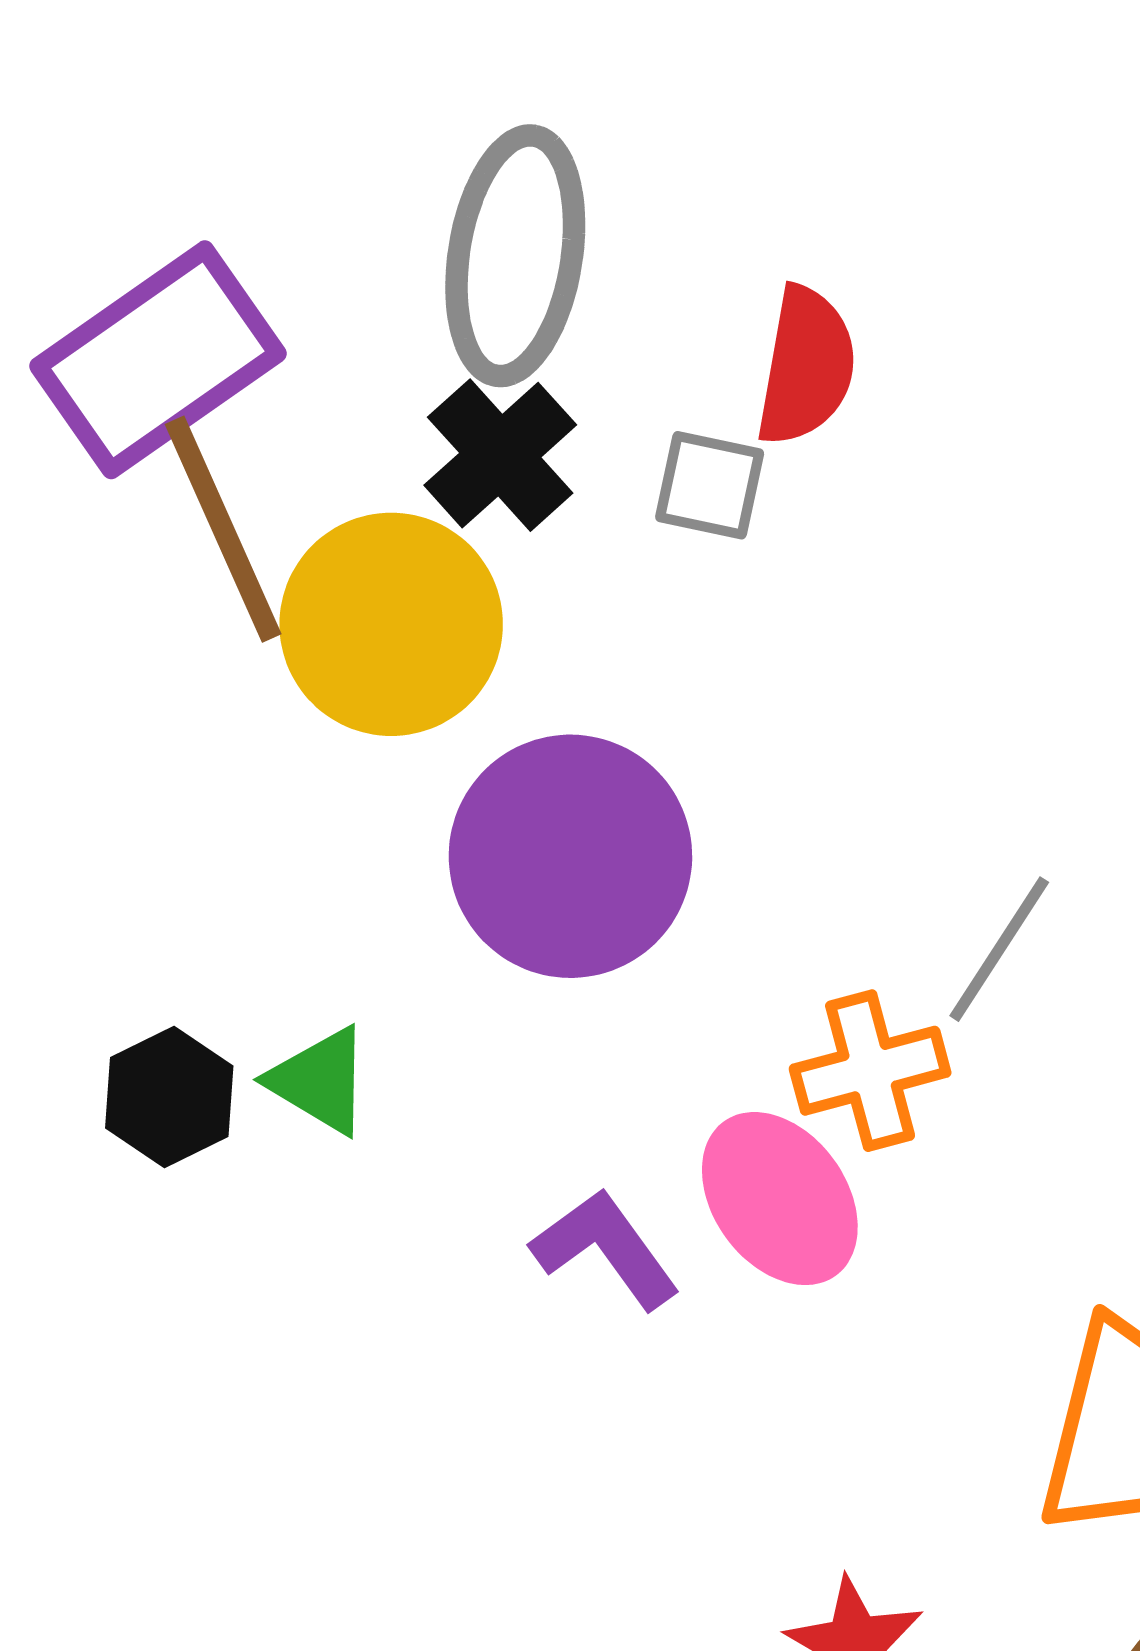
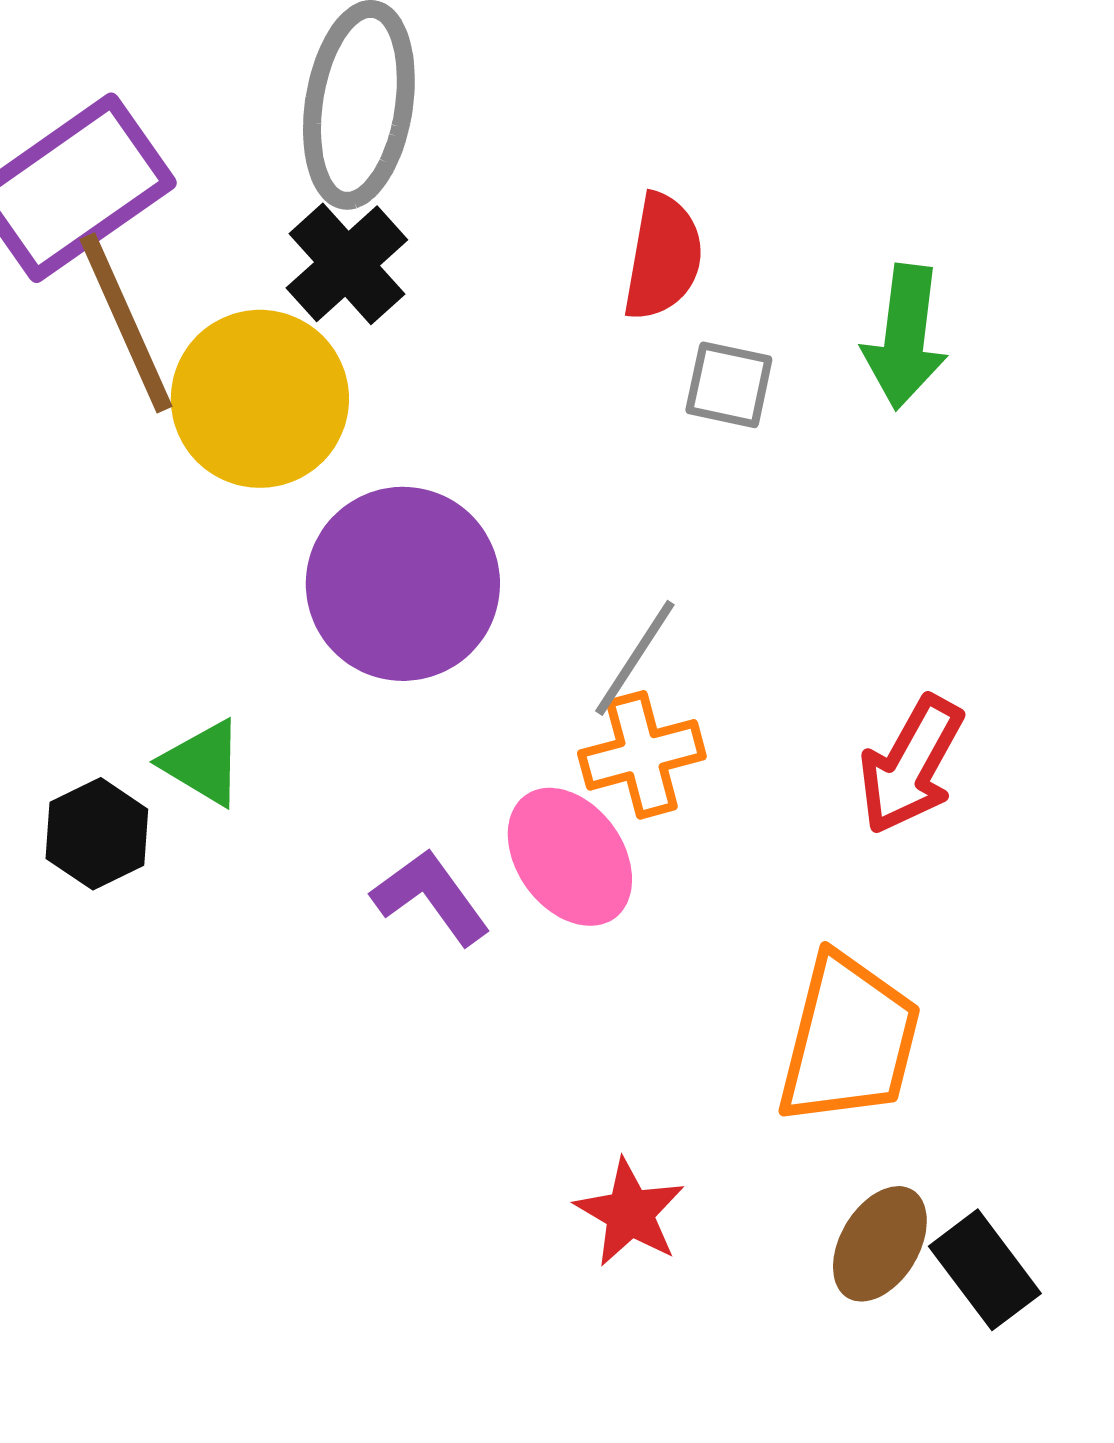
red semicircle: (806, 366) -> (663, 257), moved
gray square: (710, 485) -> (729, 385), moved
gray line: (999, 949) -> (635, 658), moved
black hexagon: (169, 1097) -> (97, 834), moved

